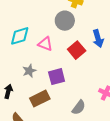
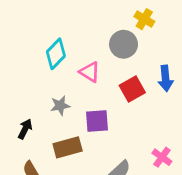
cyan diamond: (20, 36) -> (56, 54), turned -40

